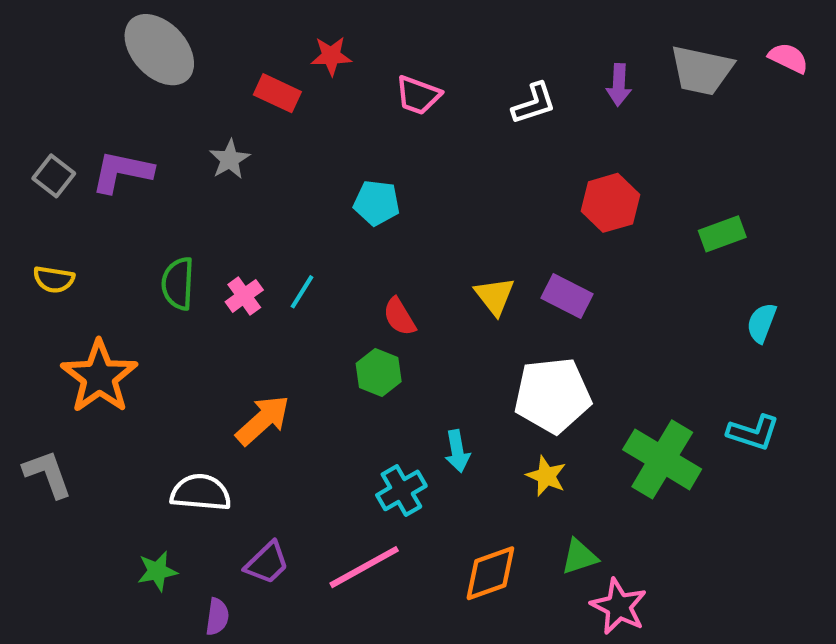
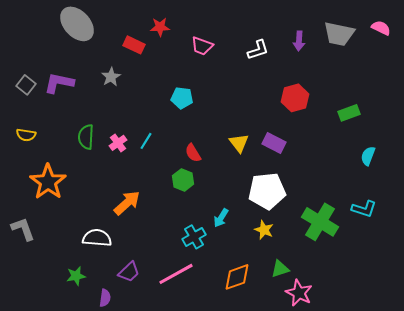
cyan arrow: (457, 451) -> (221, 218), turned 42

